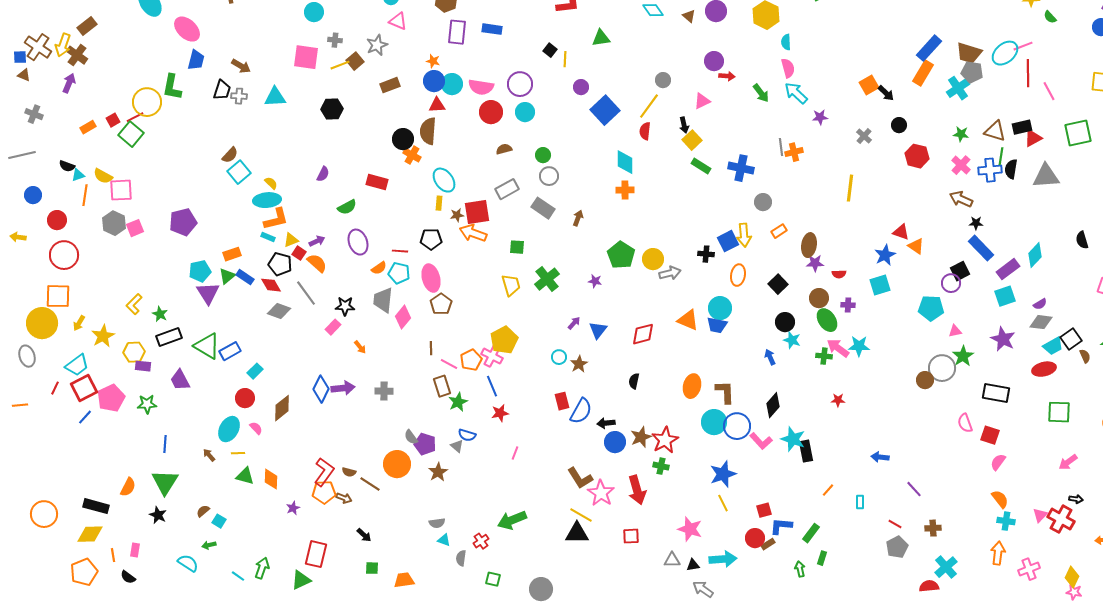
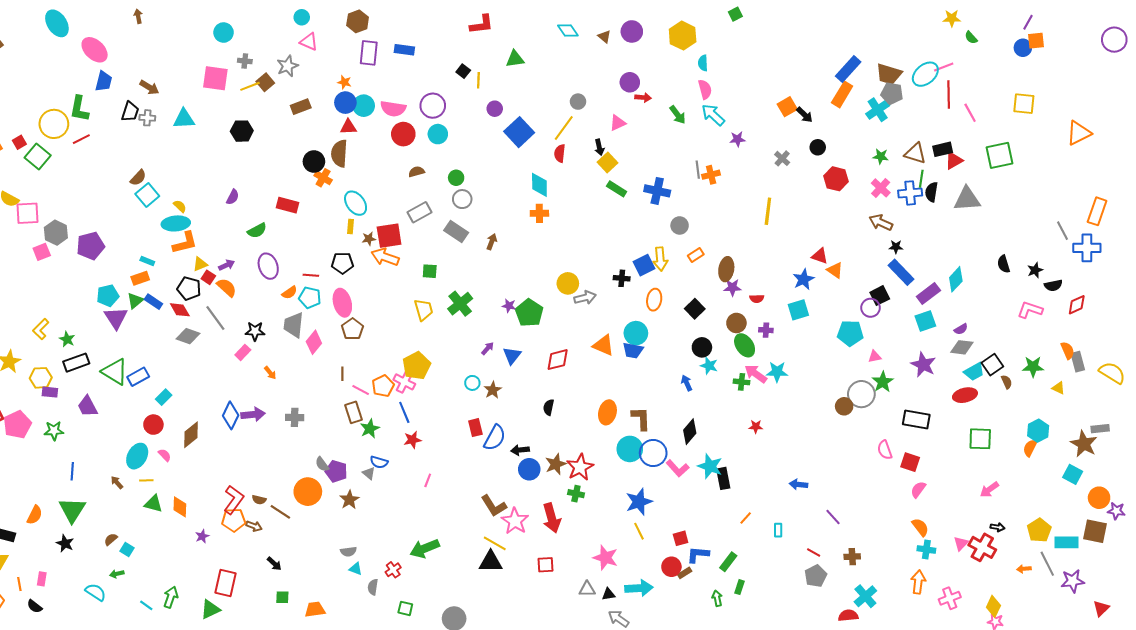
red line: (135, 117) -> (81, 139), moved
gray hexagon: (114, 223) -> (56, 233), moved
cyan rectangle: (268, 237) -> (147, 261), moved
green pentagon: (621, 255) -> (529, 313), moved

